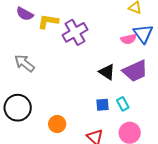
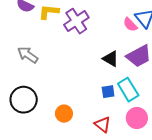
pink semicircle: (129, 39) -> (130, 25), turned 63
cyan rectangle: (123, 104) -> (128, 90), size x1.6

